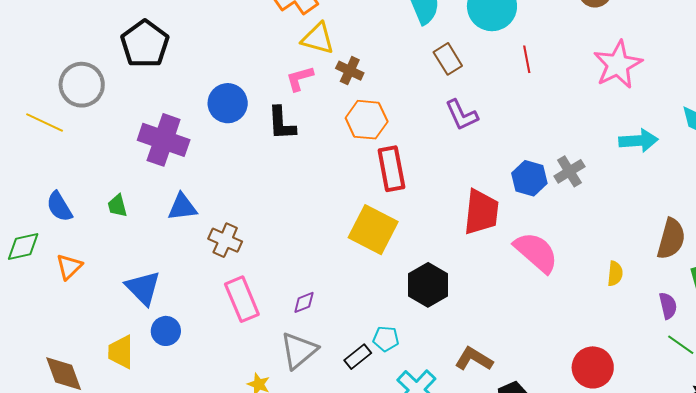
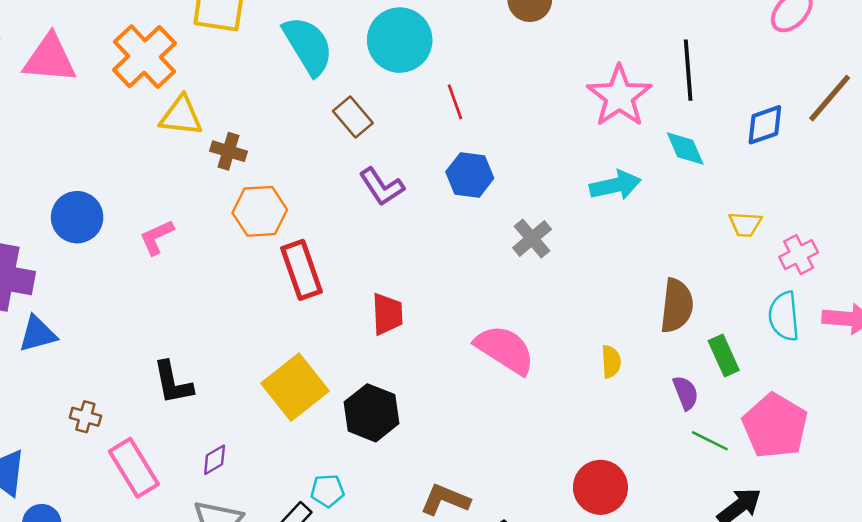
pink star: (618, 65) -> (619, 96), moved
pink L-shape: (300, 78) -> (157, 237), moved
black L-shape: (282, 123) -> (173, 383), moved
blue hexagon: (529, 178) -> (470, 175), moved
blue triangle: (182, 207) -> (38, 334), moved
red trapezoid: (481, 212) -> (387, 314), moved, size x0.7
yellow square: (373, 230) -> (295, 387), moved, turned 33
brown cross: (225, 240) -> (85, 417), moved, size x0.7

